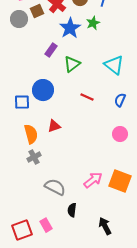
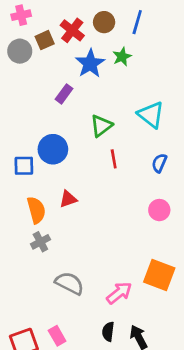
green triangle: (72, 64) -> (101, 126), moved
red line: (87, 97) -> (114, 159), turned 56
pink arrow: (93, 180) -> (119, 293), moved
black semicircle: (72, 210) -> (108, 332), moved

